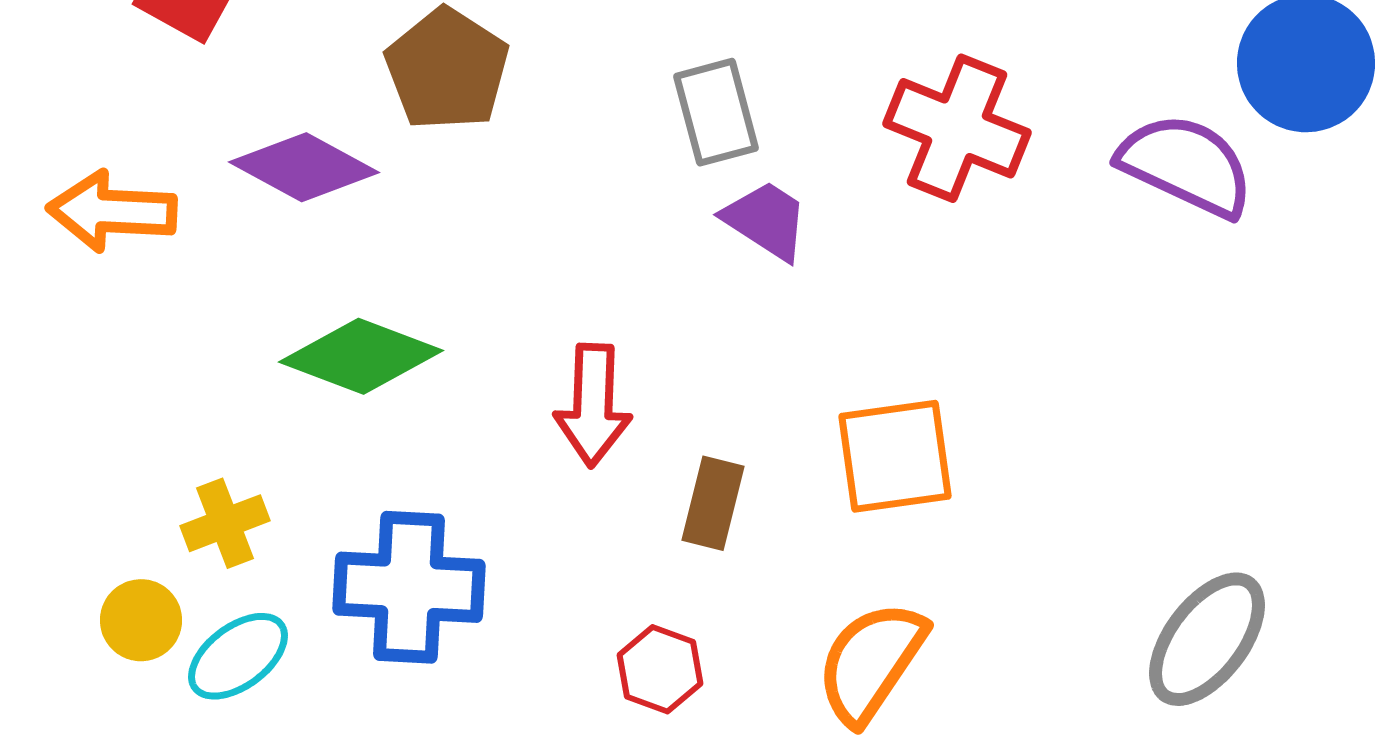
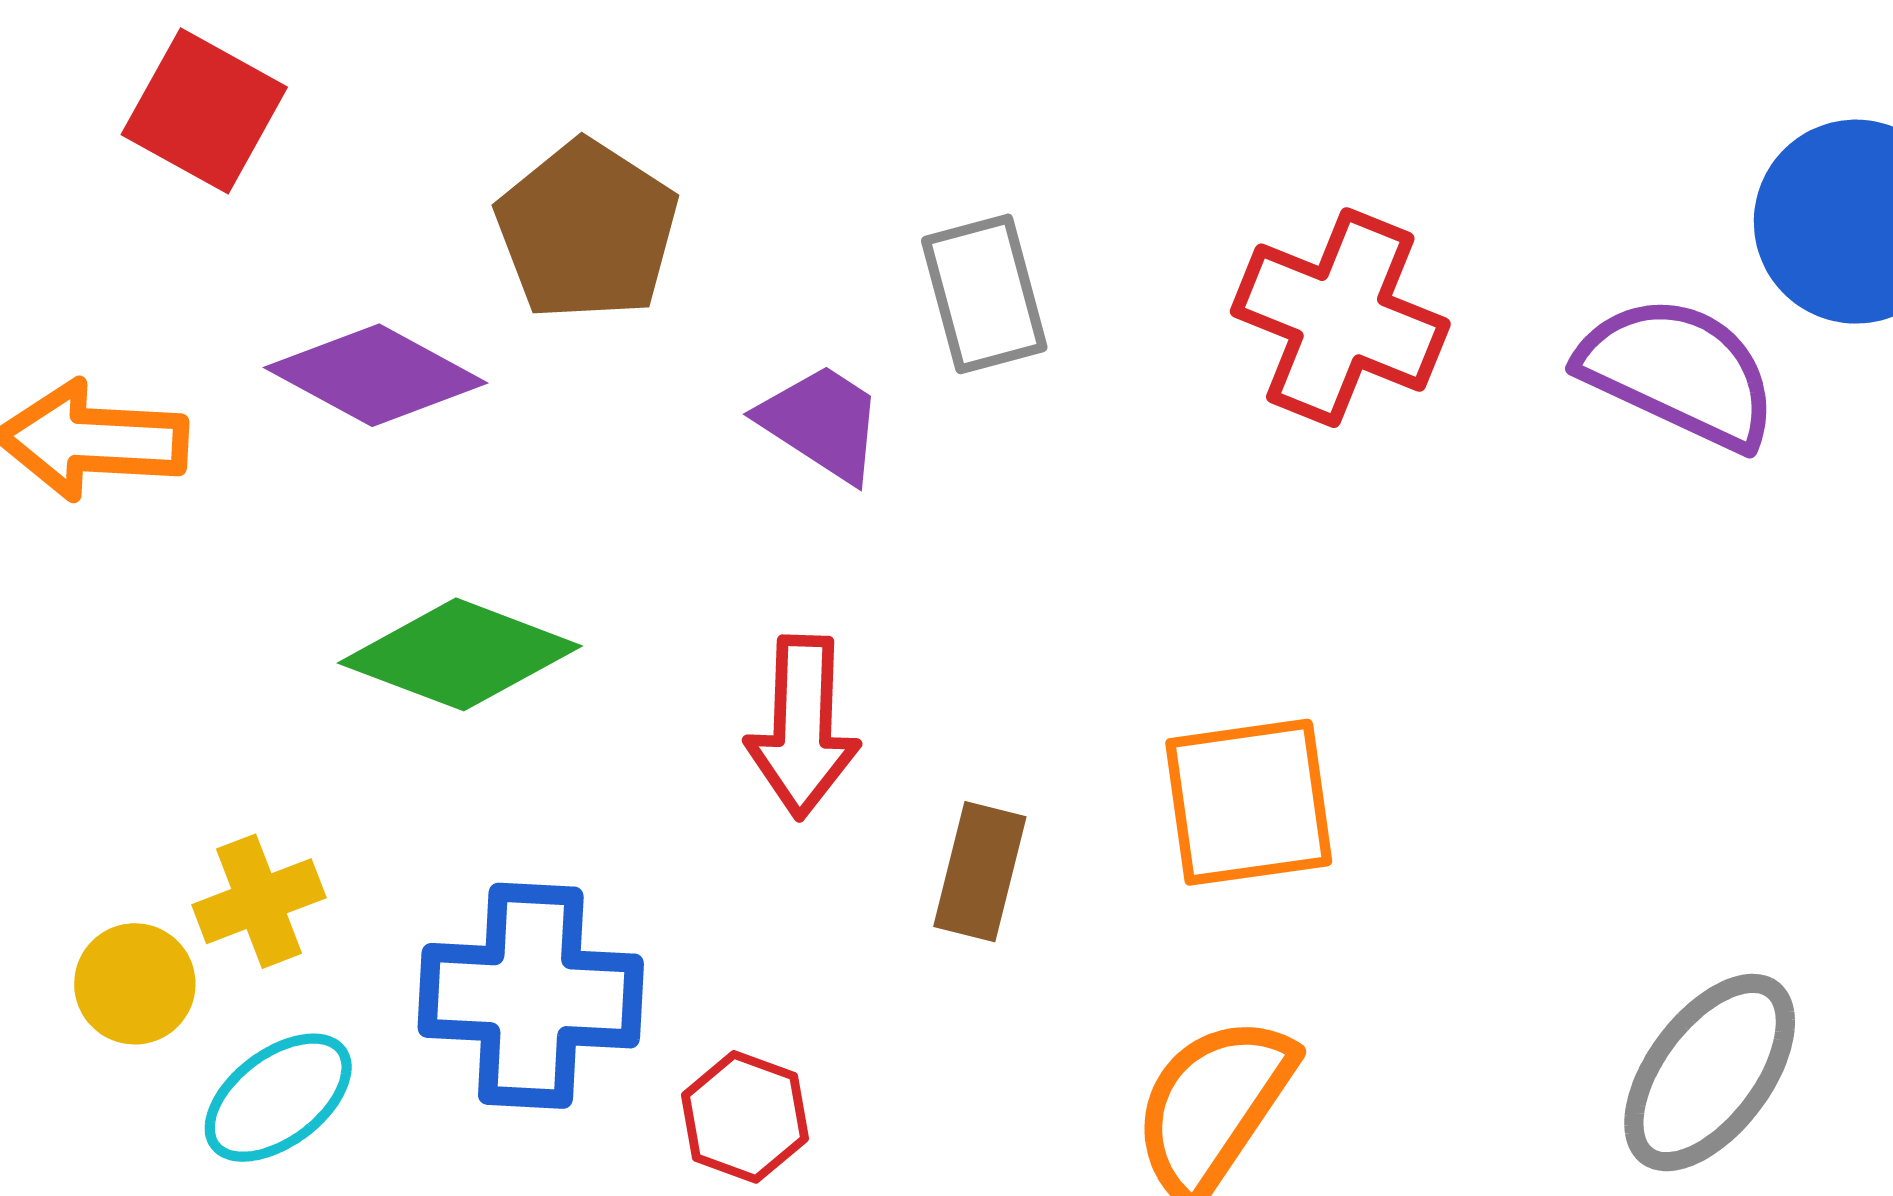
purple trapezoid: (766, 220) -> (822, 423), moved
yellow circle: (141, 620) -> (135, 984), moved
red hexagon: (660, 669) -> (745, 1117), moved

